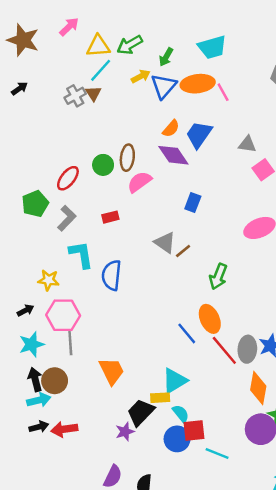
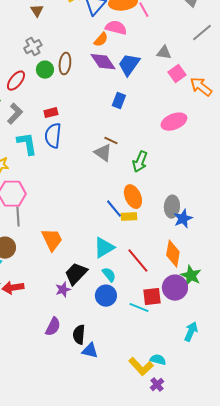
gray cross: (75, 96) -> (33, 47), moved
blue trapezoid: (199, 135) -> (129, 65), moved
pink semicircle: (139, 182) -> (116, 28), moved, turned 50
gray triangle: (165, 243) -> (103, 153), moved
brown line: (183, 251) -> (111, 141), turned 64
blue semicircle: (112, 275) -> (53, 136), moved
gray ellipse: (247, 349) -> (172, 207), moved
red line: (224, 350) -> (138, 261), moved
yellow rectangle: (160, 398) -> (129, 217), moved
red square: (194, 430) -> (152, 297), moved

